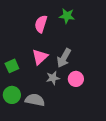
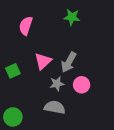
pink semicircle: (41, 24) -> (26, 26), moved
green circle: (12, 95) -> (13, 117), moved
gray semicircle: (35, 100) -> (55, 107), moved

